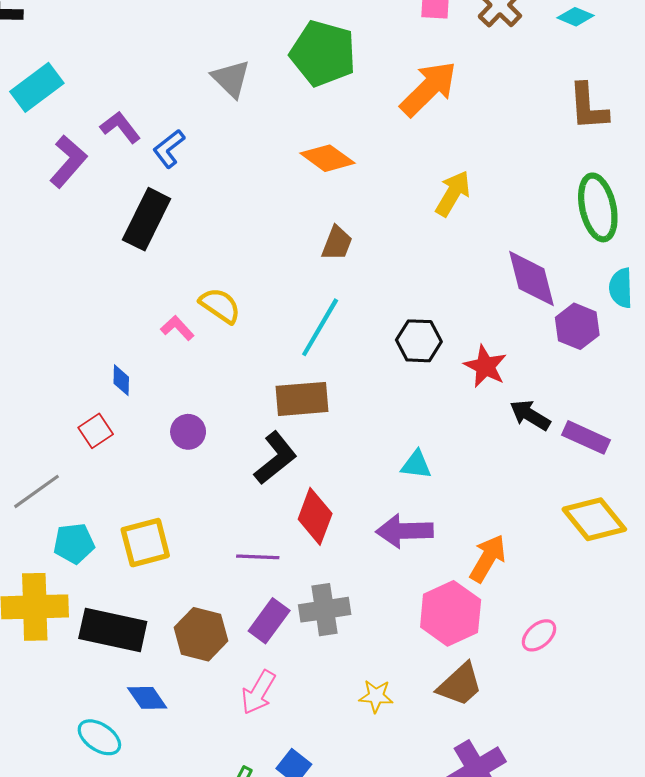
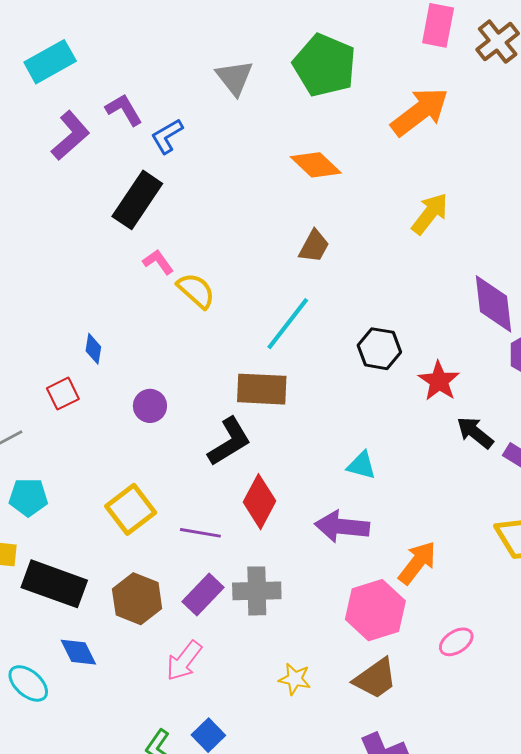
pink L-shape: (177, 328) -> (158, 262), moved
yellow square: (145, 543) -> (131, 509), moved, turned -30

